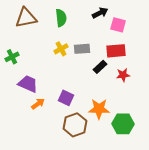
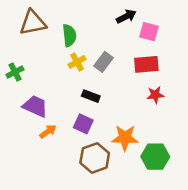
green semicircle: (61, 18) -> (69, 35), moved
gray rectangle: (82, 49) -> (103, 62), turned -49
black rectangle: (100, 67) -> (91, 96), moved, turned 64

